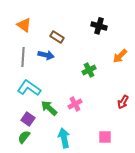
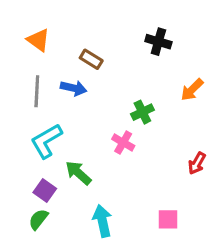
cyan L-shape: (29, 88) -> (46, 141), turned -65
pink cross: (75, 104) -> (123, 142), moved, turned -32

